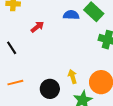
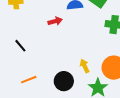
red arrow: (37, 27) -> (55, 21), moved, turned 32

